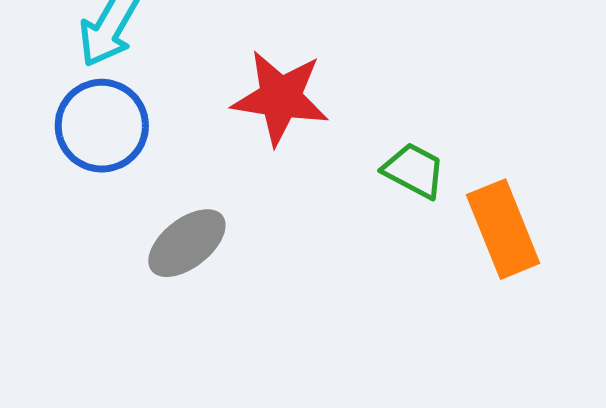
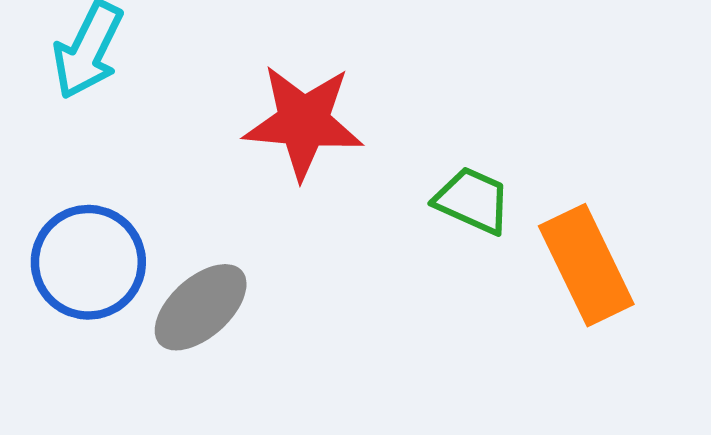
blue circle: (102, 126) -> (88, 262), moved

